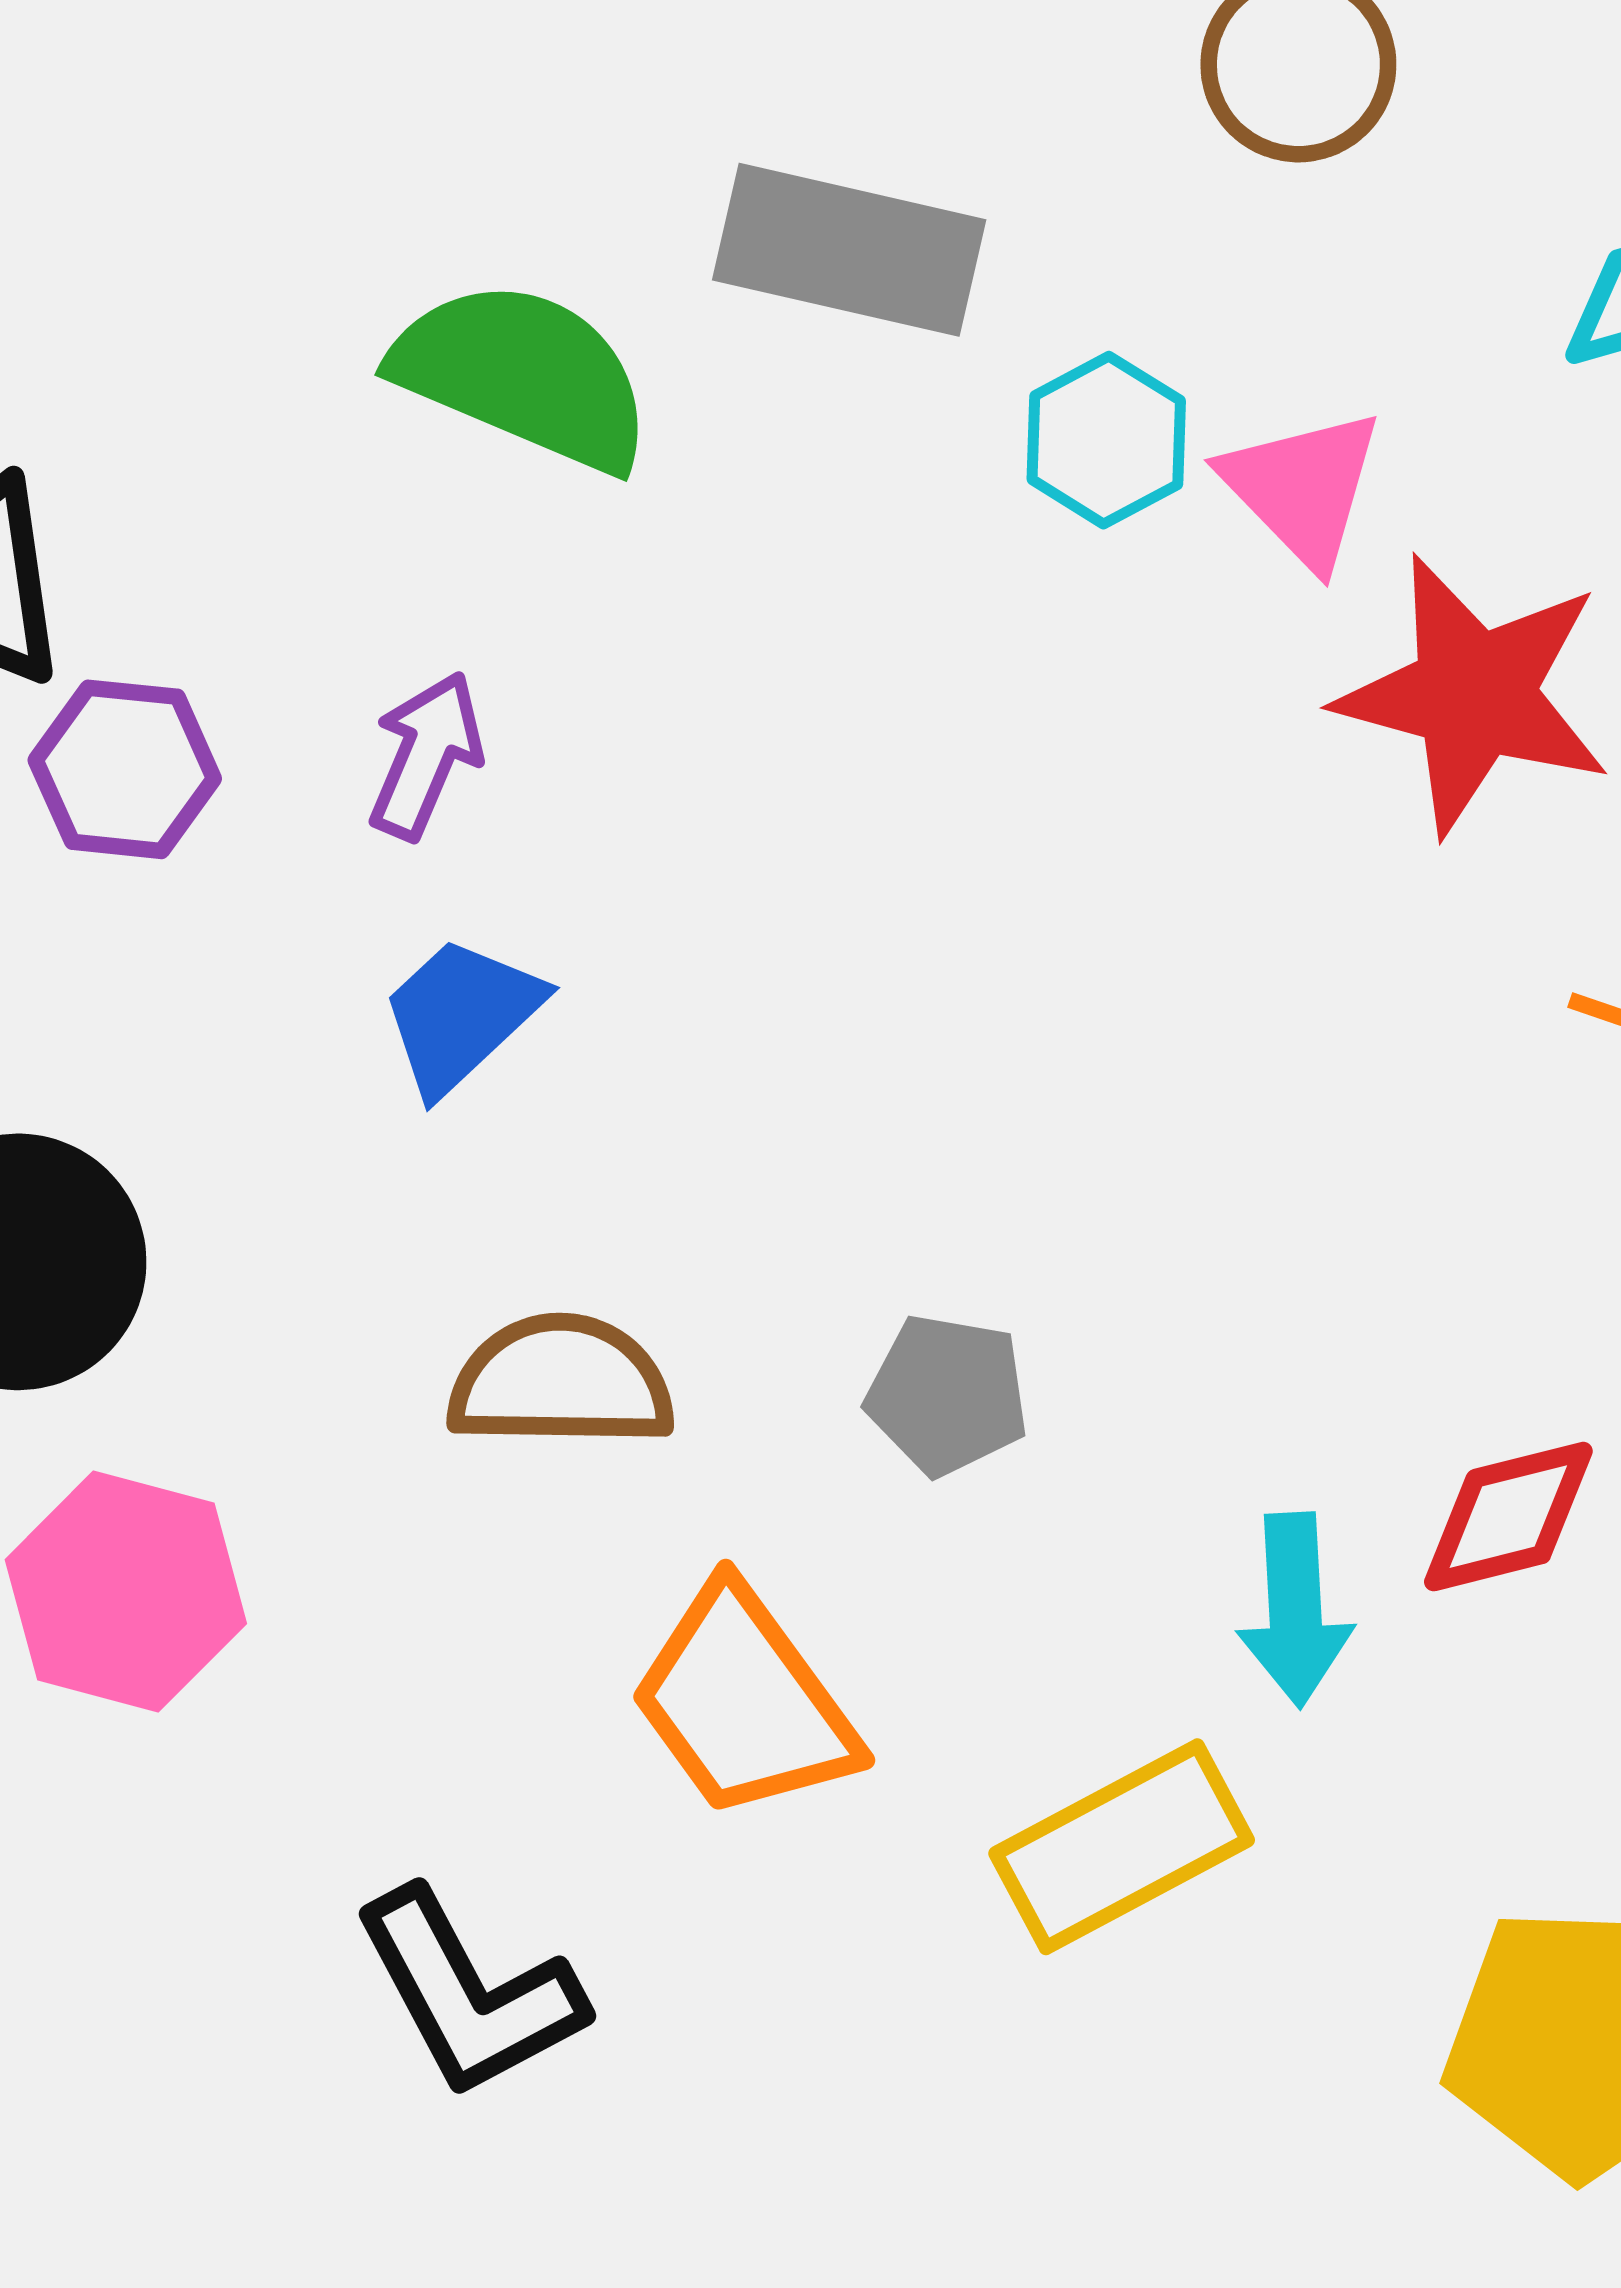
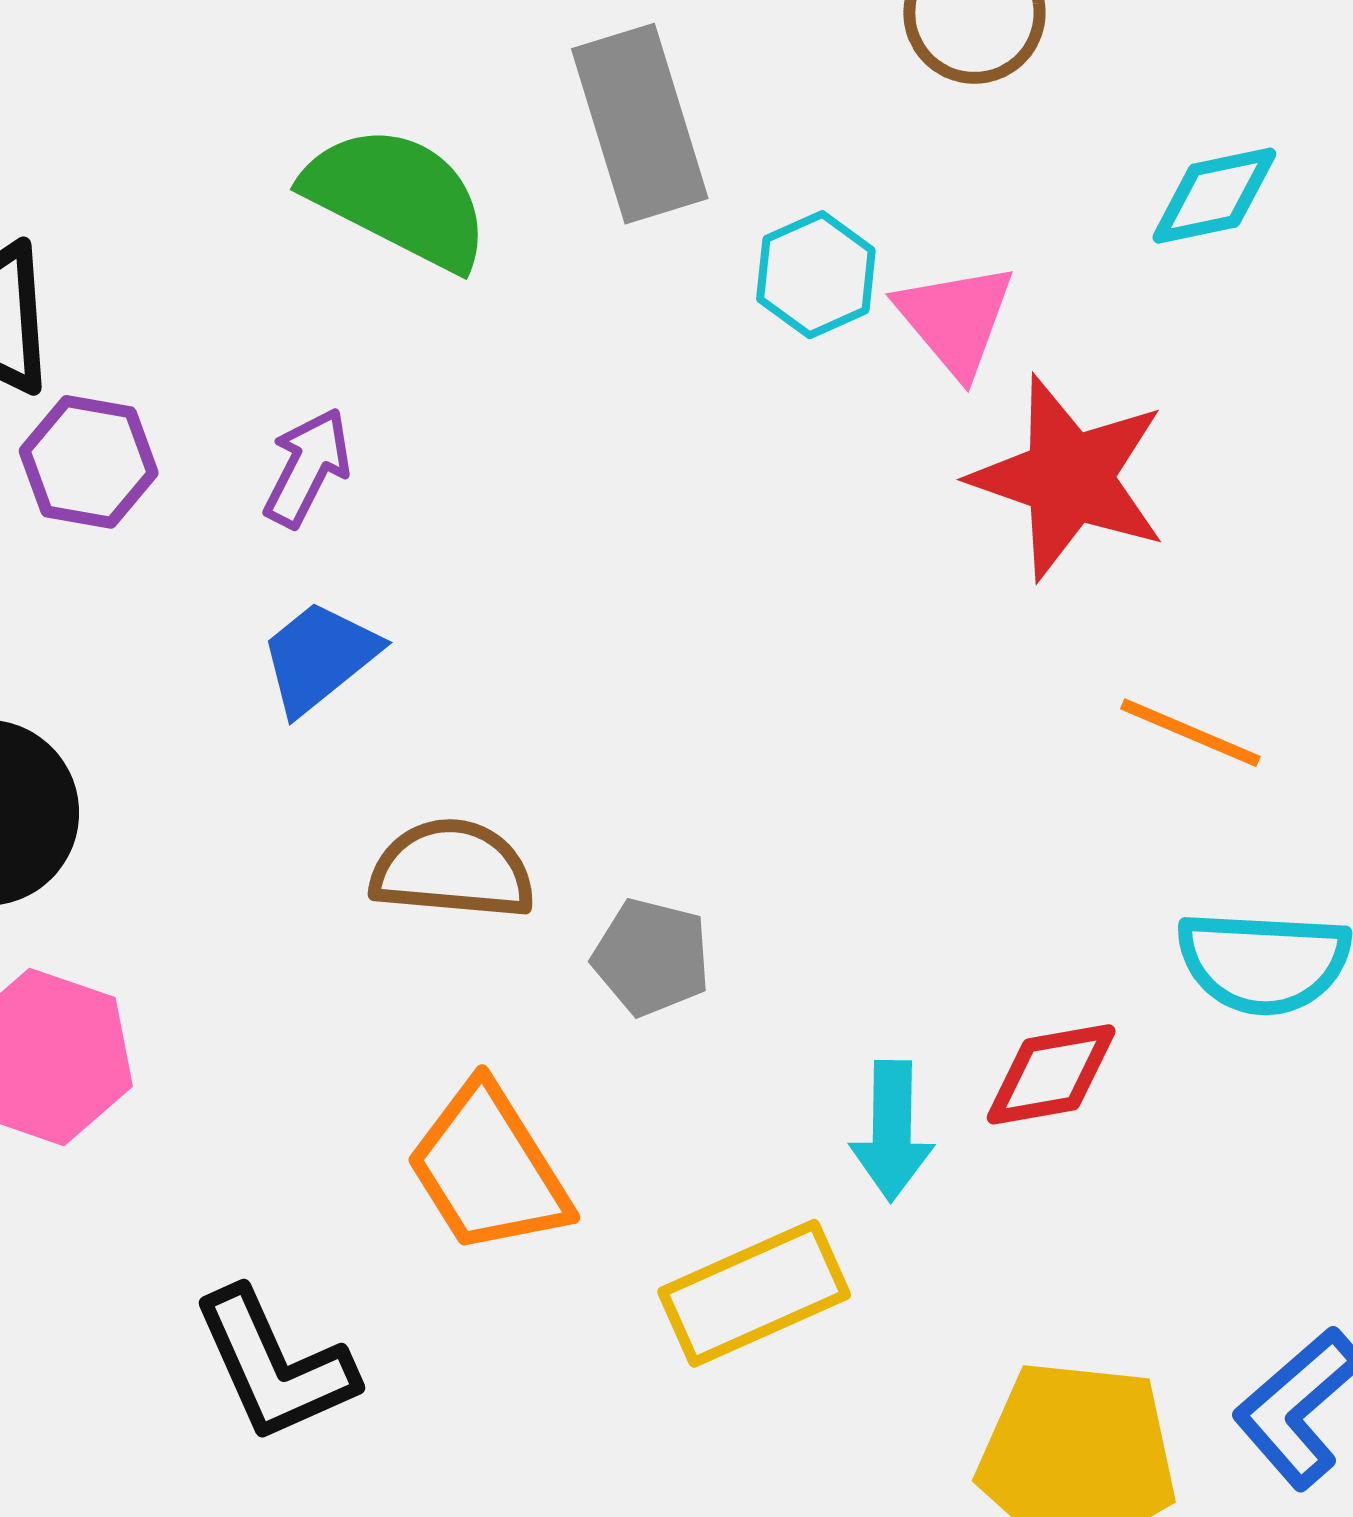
gray rectangle: (849, 250) -> (640, 124), turned 56
brown semicircle: (561, 1382) -> (453, 869), moved

